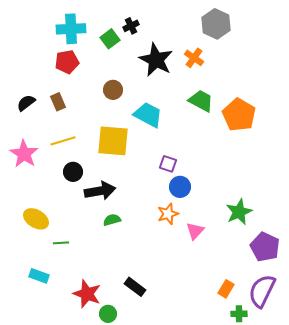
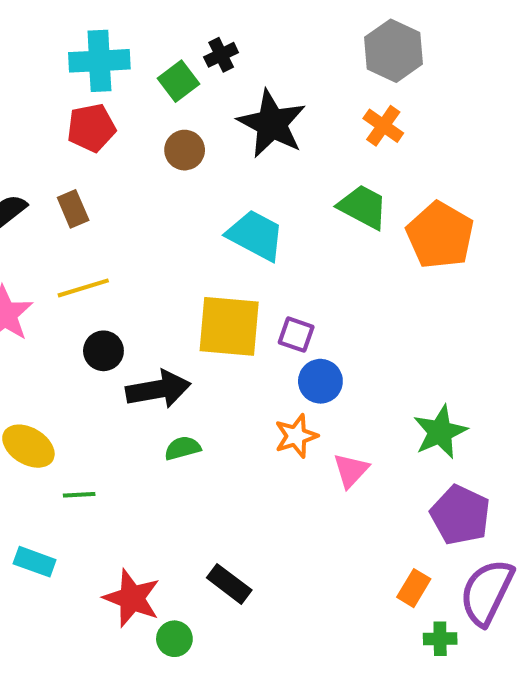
orange cross: (194, 58) -> (383, 126), moved
brown circle: (113, 90) -> (185, 150), moved
yellow square: (113, 141) -> (229, 326), moved
purple pentagon: (265, 247) -> (460, 515), moved

